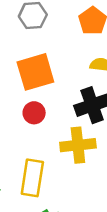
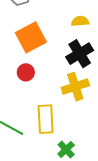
red circle: (34, 113) -> (26, 72), moved

